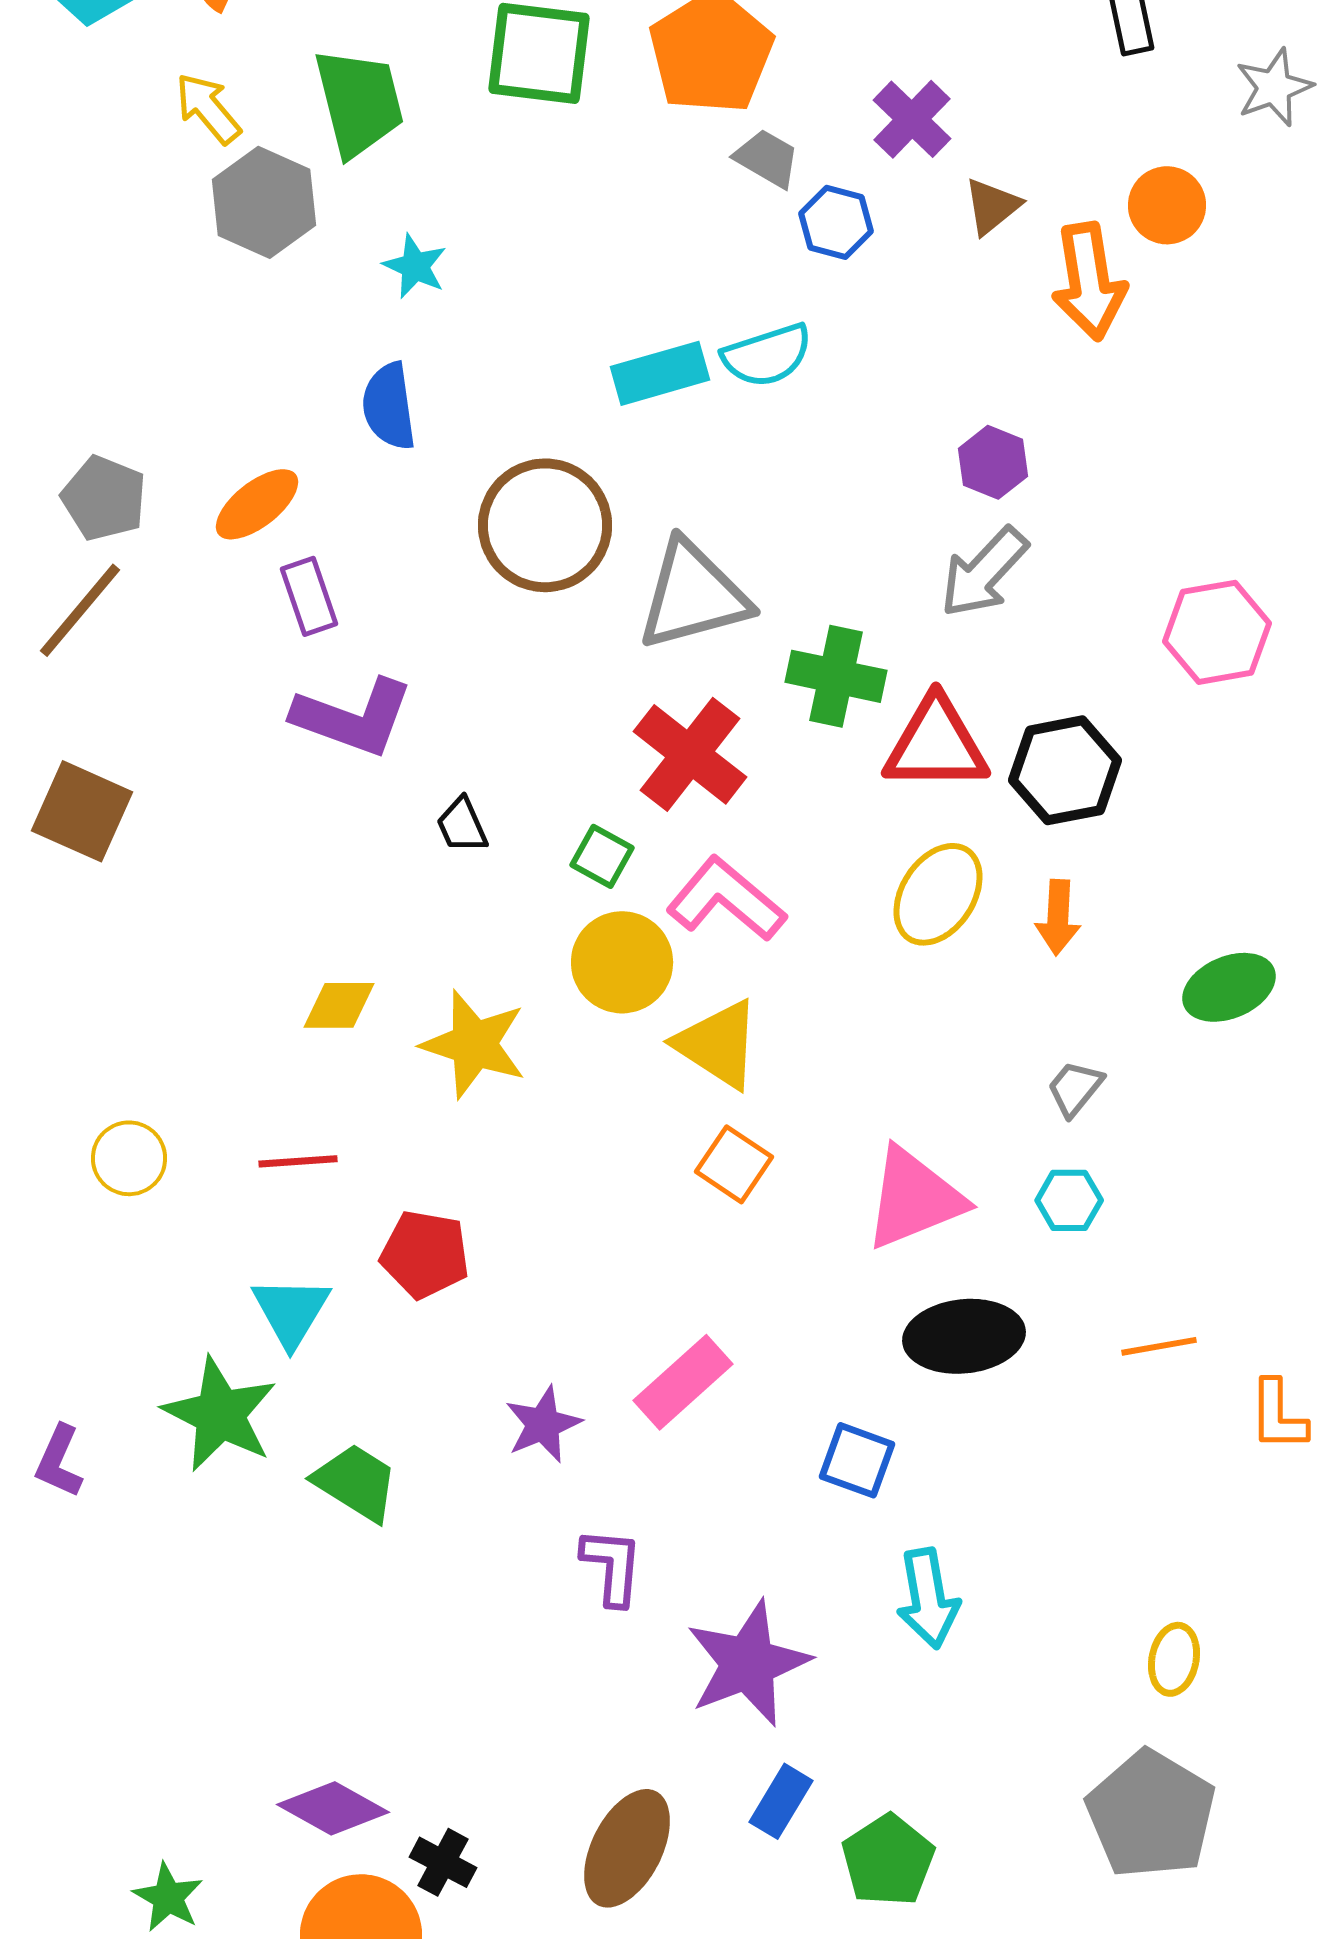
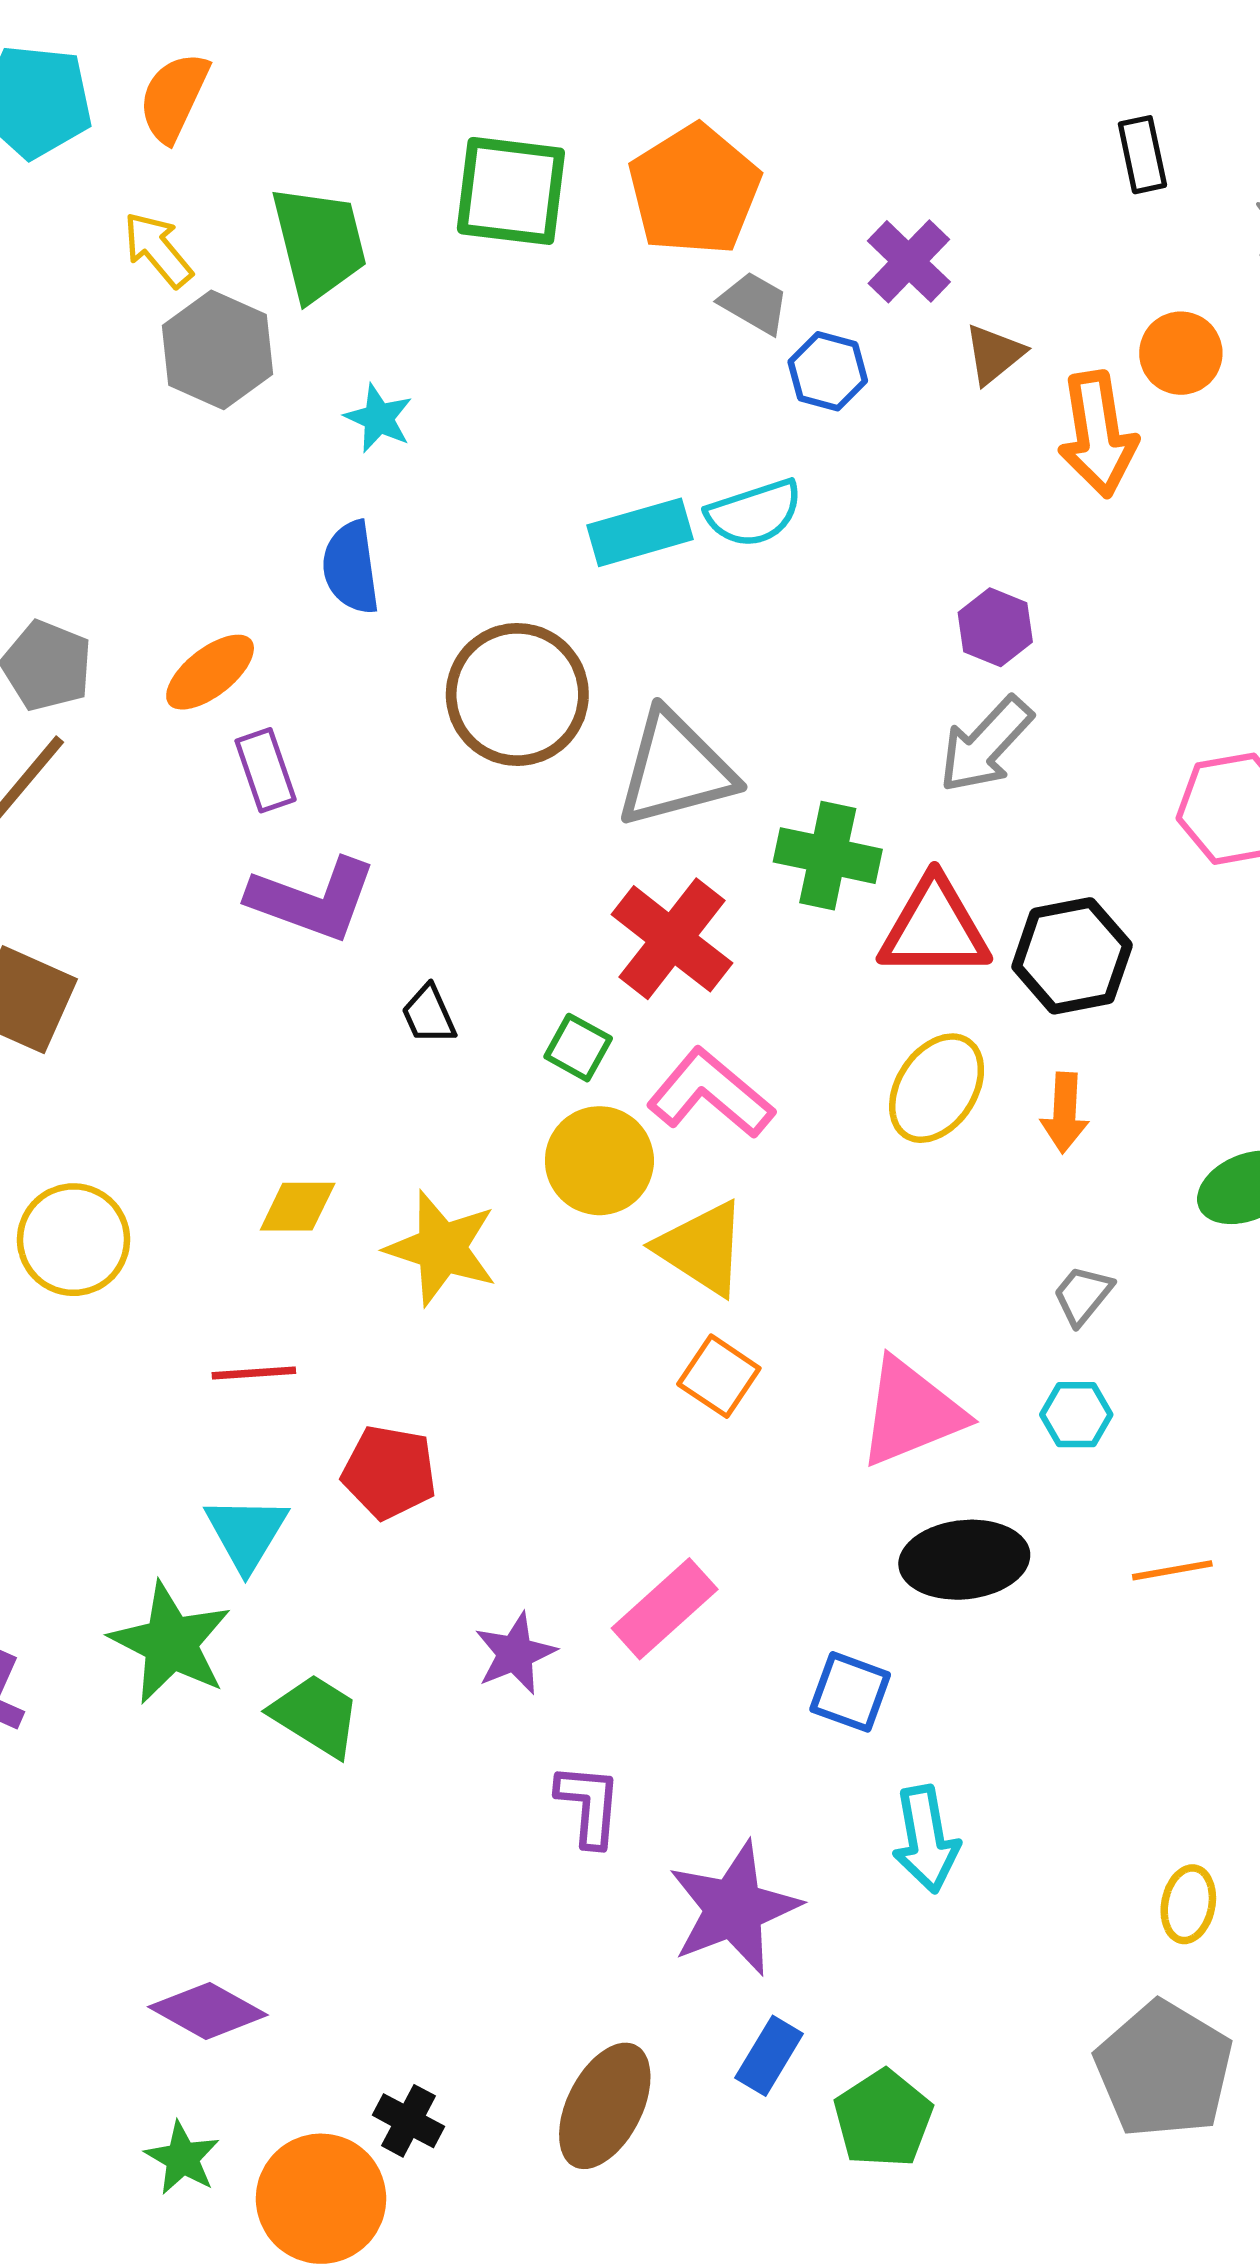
yellow circle: (129, 1158) -> (74, 1240), moved, size x1.4
purple diamond: (333, 1808) -> (208, 2011), moved
green star: (168, 1897) -> (182, 2158), moved

